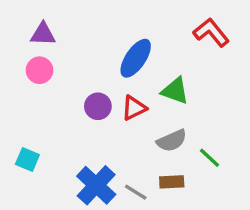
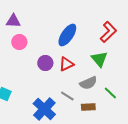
red L-shape: (211, 32) -> (108, 32), moved, turned 85
pink circle: (40, 70) -> (19, 42), moved
green triangle: (175, 91) -> (99, 59), moved, turned 30
gray line: (136, 192) -> (67, 96), moved

